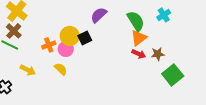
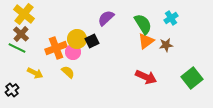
orange cross: (49, 45) -> (56, 48), size x1.5
red arrow: (139, 54) -> (146, 77), moved, size x1.5
brown star: (158, 54) -> (166, 45), moved
green square: (173, 75) -> (192, 78), moved

